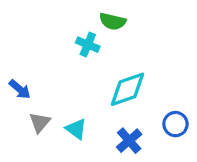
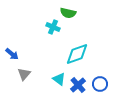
blue circle: (175, 124) -> (100, 84), moved
cyan triangle: (76, 129) -> (59, 79), moved

